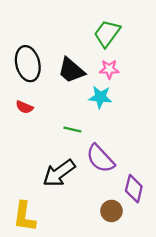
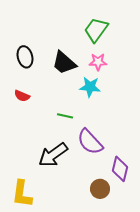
black ellipse: (28, 64) -> (25, 57), size x0.7

